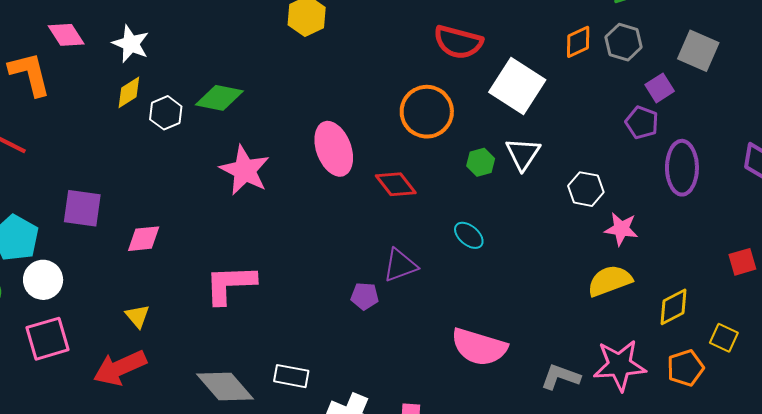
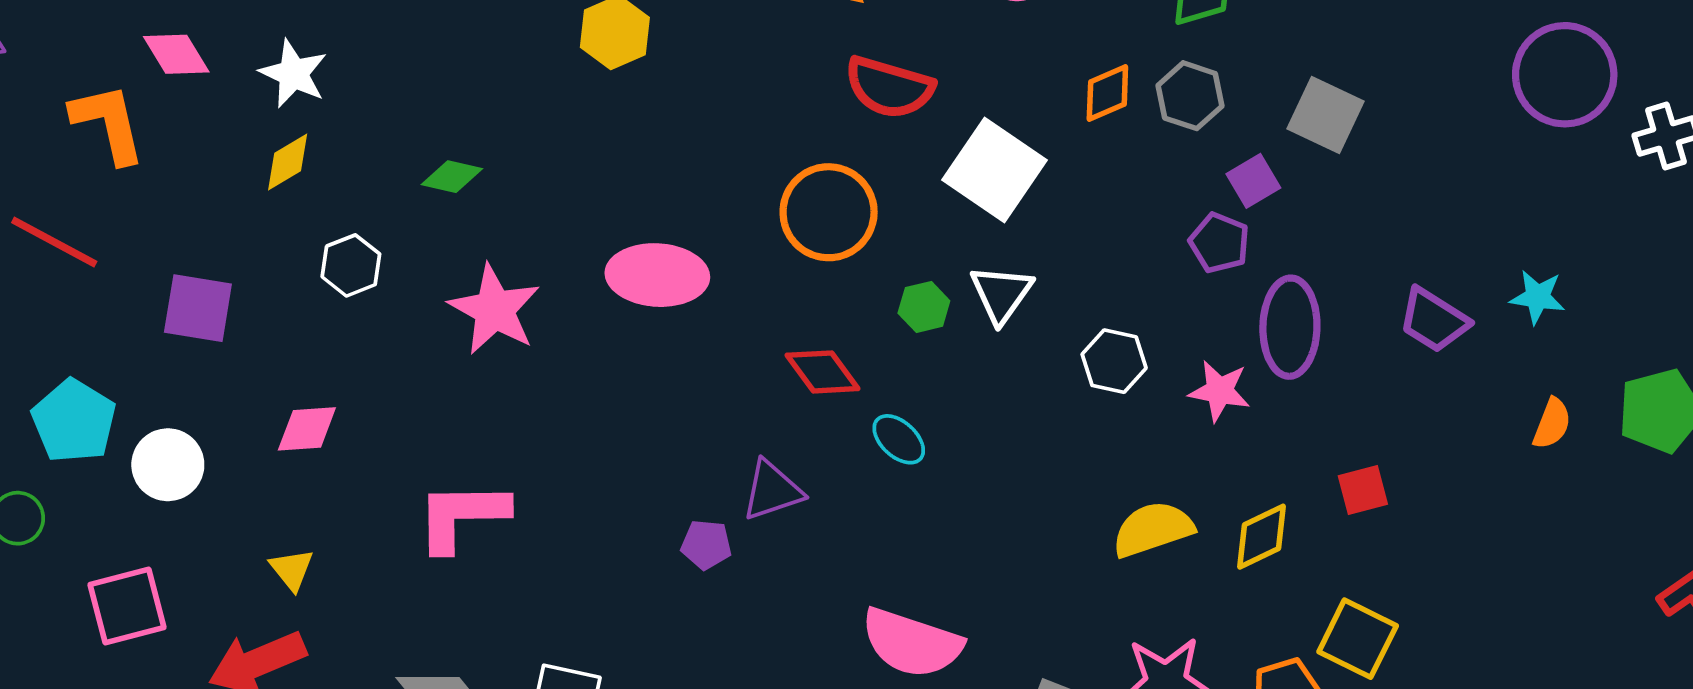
green diamond: (219, 98) -> (452, 177), size x0.7
white hexagon: (166, 113) -> (351, 265), moved
pink ellipse: (334, 149) -> (657, 275), turned -68
red diamond: (396, 184) -> (823, 372), moved
purple square: (82, 208) -> (198, 308), moved
pink star: (621, 229) -> (1219, 391), moved
red square: (742, 262) -> (1363, 490), moved
white circle: (43, 280) -> (168, 465), moved
yellow diamond: (674, 307) -> (1261, 537), moved
yellow square: (724, 338) -> (1358, 639), size x1.5

